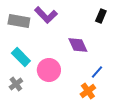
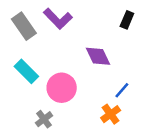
gray rectangle: (19, 21) -> (24, 26), turned 45
gray cross: (16, 84) -> (44, 119), moved

